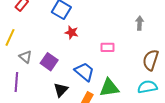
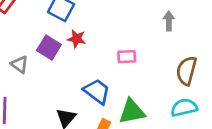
gray triangle: (25, 57) -> (20, 64), moved
purple square: (49, 62) -> (49, 47), moved

